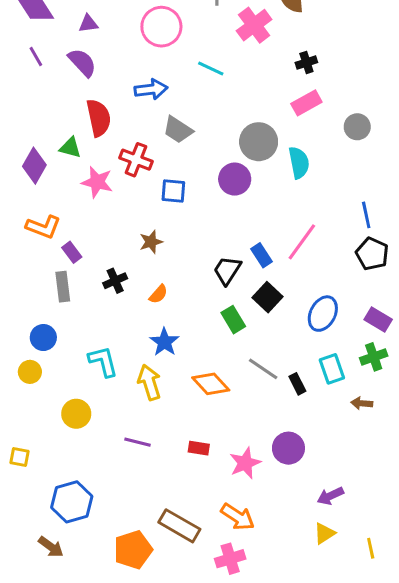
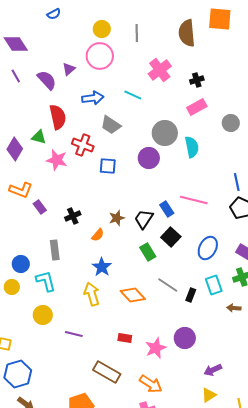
purple triangle: (88, 24) -> (69, 69), moved, turned -32
pink cross: (254, 25) -> (160, 70), moved
cyan line: (211, 68) -> (133, 95), moved
brown star: (151, 242) -> (117, 218), moved
pink line: (302, 242) -> (194, 200), turned 68
black cross: (115, 281) -> (73, 216), moved
gray rectangle: (63, 287) -> (55, 250), moved
cyan L-shape: (103, 361) -> (46, 281), moved
black rectangle: (297, 384) -> (191, 295), turned 48
purple line: (138, 442) -> (74, 334), moved
blue hexagon: (72, 502) -> (18, 374), moved
brown rectangle: (179, 526) -> (107, 372), moved

